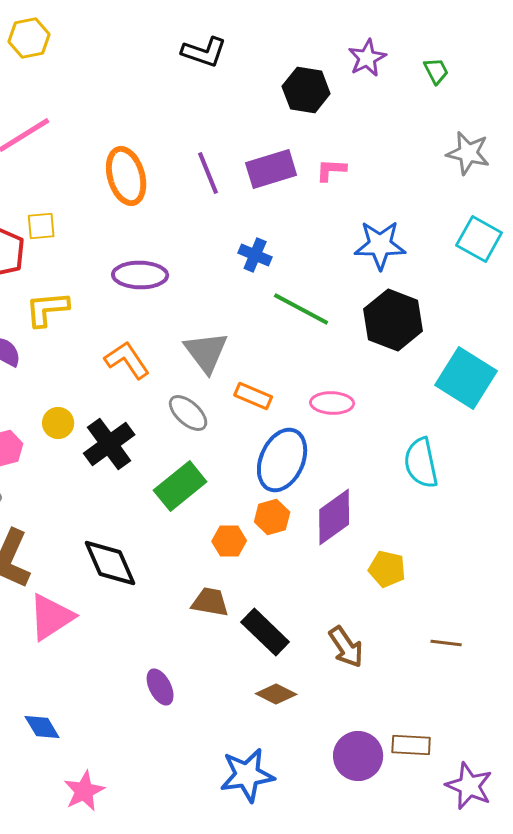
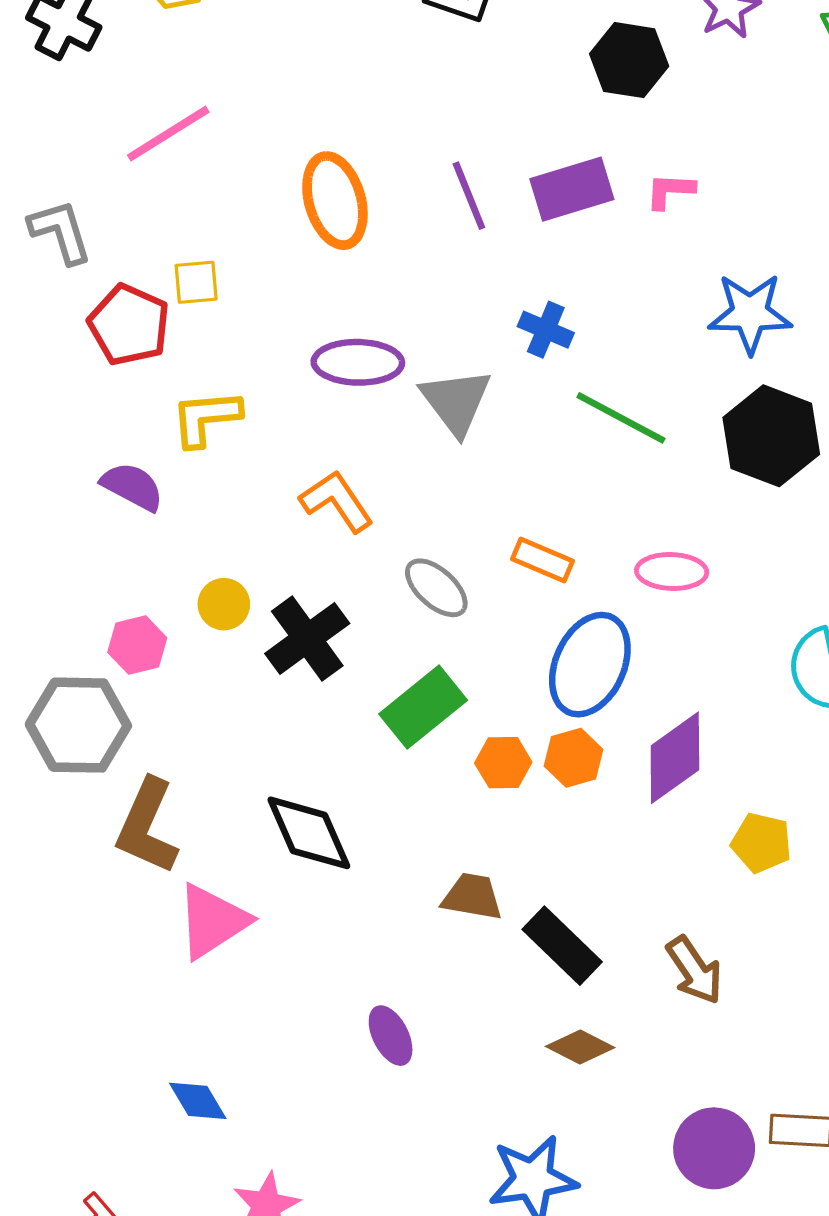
gray triangle: (206, 352) -> (456, 402), moved
orange hexagon: (229, 541) -> (503, 763), moved

